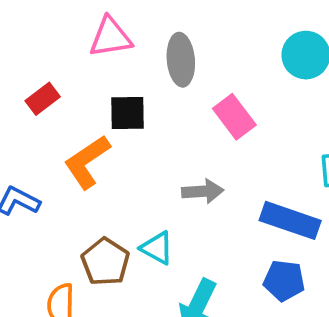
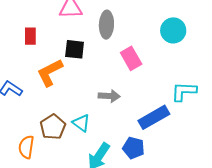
red rectangle: (43, 99) -> (30, 36), turned -60
blue rectangle: (290, 220) -> (154, 117), turned -56
blue pentagon: (284, 281) -> (134, 148), moved

